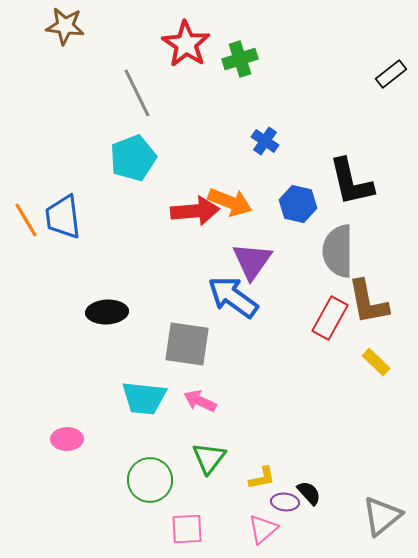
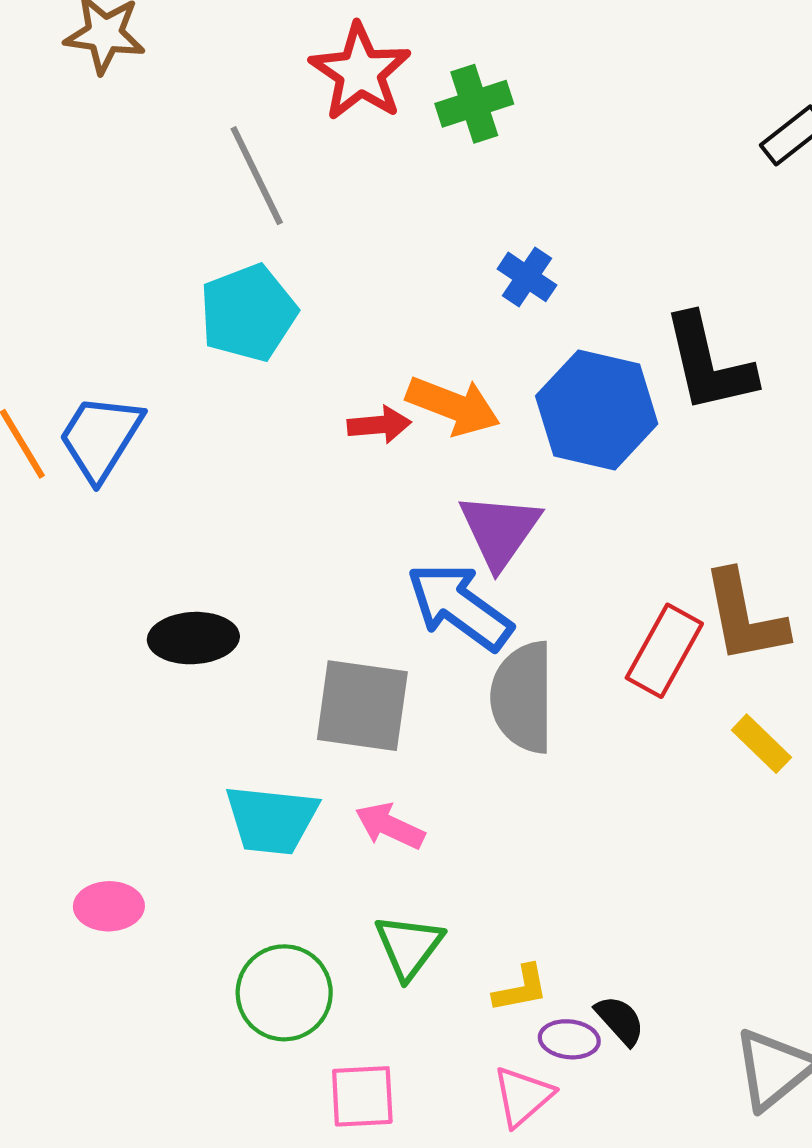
blue hexagon: (298, 204) -> (597, 410), size x1.5
red arrow: (195, 211) -> (379, 425), size x0.6
blue trapezoid: (63, 217) -> (100, 437), turned 39
gray semicircle: (338, 251) -> (523, 697), moved

